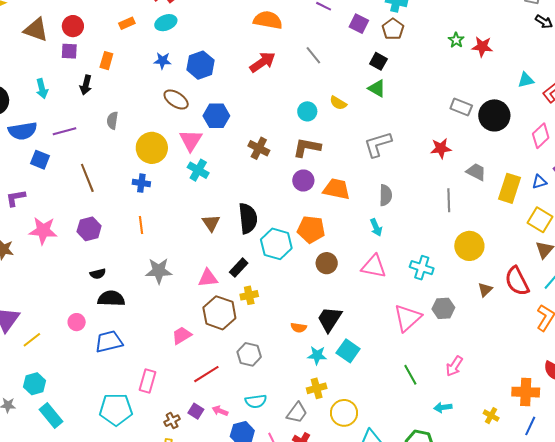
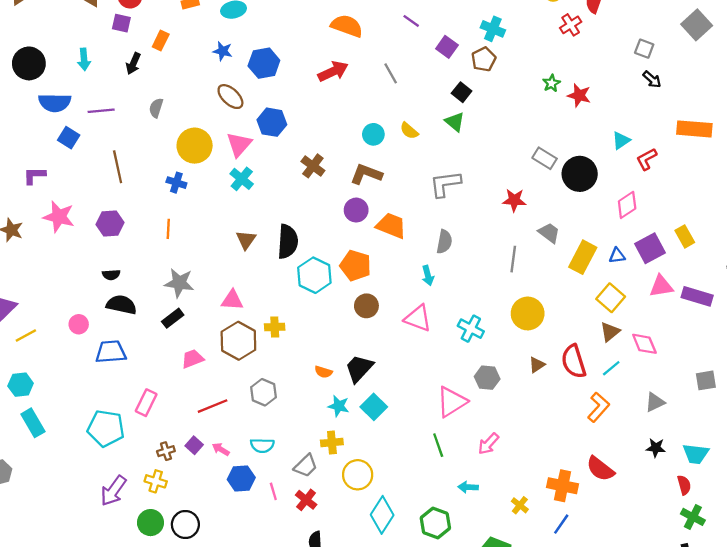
cyan triangle: (526, 80) -> (621, 140), turned -30
black rectangle: (239, 268) -> (173, 318), moved
pink triangle: (408, 318) -> (452, 402), moved

